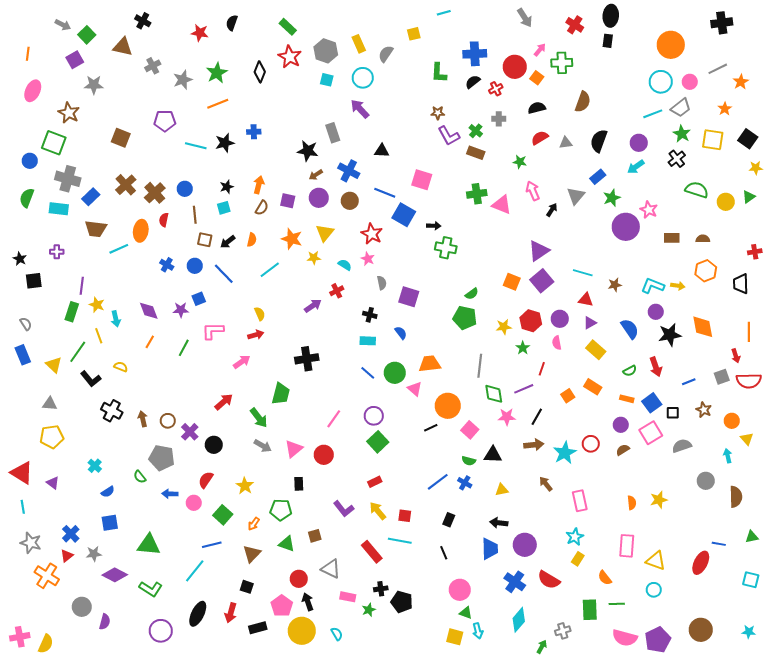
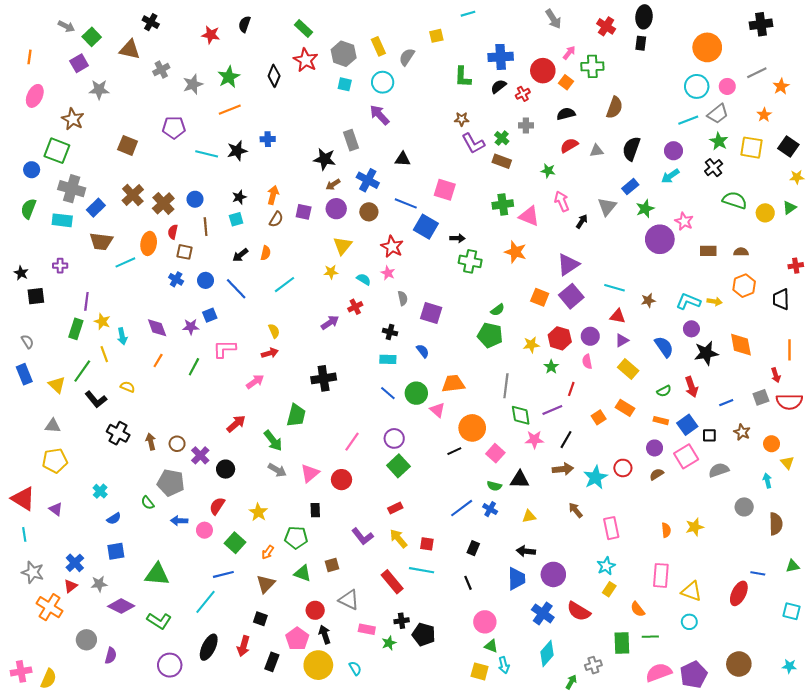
orange star: (292, 239) -> (515, 252), moved
brown square: (205, 240) -> (184, 252), moved
black rectangle: (258, 628) -> (272, 662), turned -54
pink semicircle: (625, 638) -> (659, 672), turned 145

